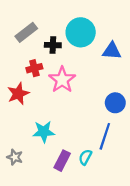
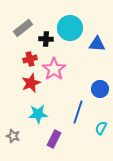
red star: (18, 94) -> (31, 83), moved
blue line: (105, 136) -> (78, 112), moved
cyan semicircle: (85, 157) -> (101, 128), moved

